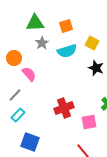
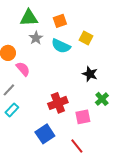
cyan semicircle: (67, 51) -> (61, 46), turned 42
black star: (96, 68) -> (90, 74), moved
blue square: (30, 142) -> (45, 134), moved, turned 36

